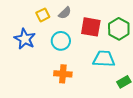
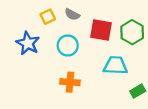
gray semicircle: (65, 13) -> (72, 14), turned 72

